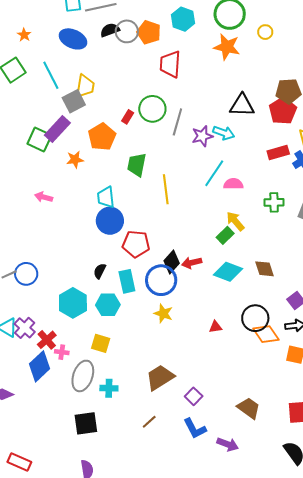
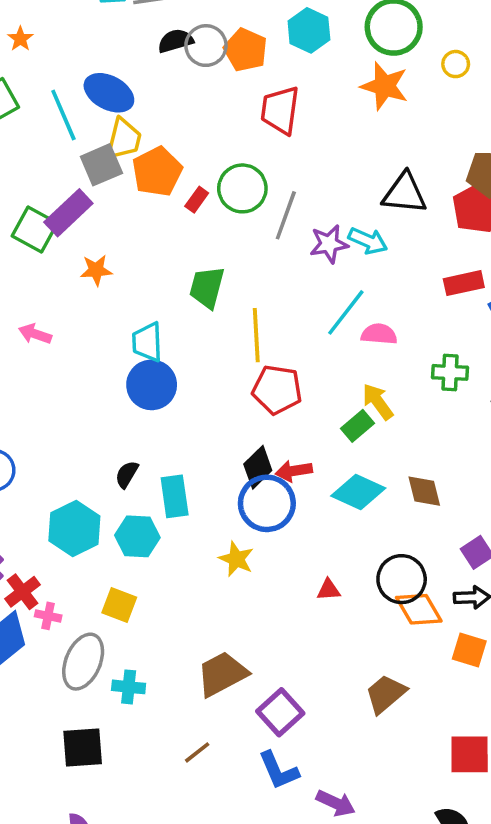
blue ellipse: (73, 39) -> (109, 93), moved
orange pentagon: (102, 137) -> (157, 172), moved
red pentagon: (136, 244) -> (277, 390), moved
blue circle: (161, 280) -> (267, 503), moved
purple square: (194, 396) -> (280, 712), size x1.4
brown trapezoid: (249, 408) -> (386, 694), moved, turned -80

